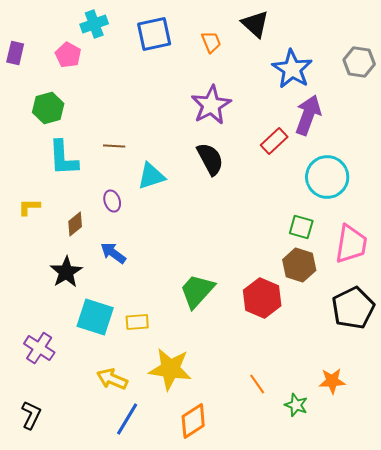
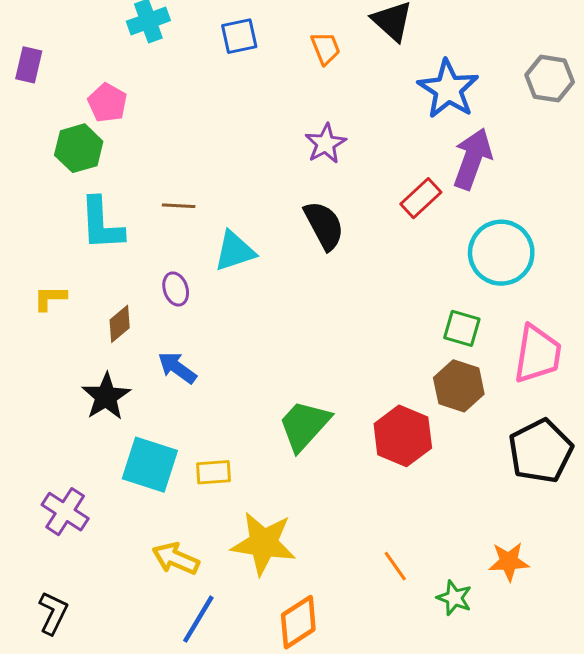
blue square: (154, 34) -> (239, 36), size x0.7
pink pentagon: (68, 55) -> (108, 103), moved
purple star: (211, 105) -> (326, 144), size x0.7

